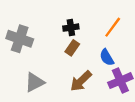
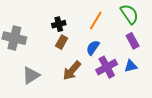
blue semicircle: (107, 57) -> (93, 48), turned 70

